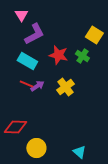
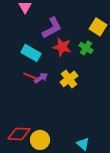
purple L-shape: (34, 34) -> (52, 28), moved
red diamond: (15, 127) -> (19, 134), moved

